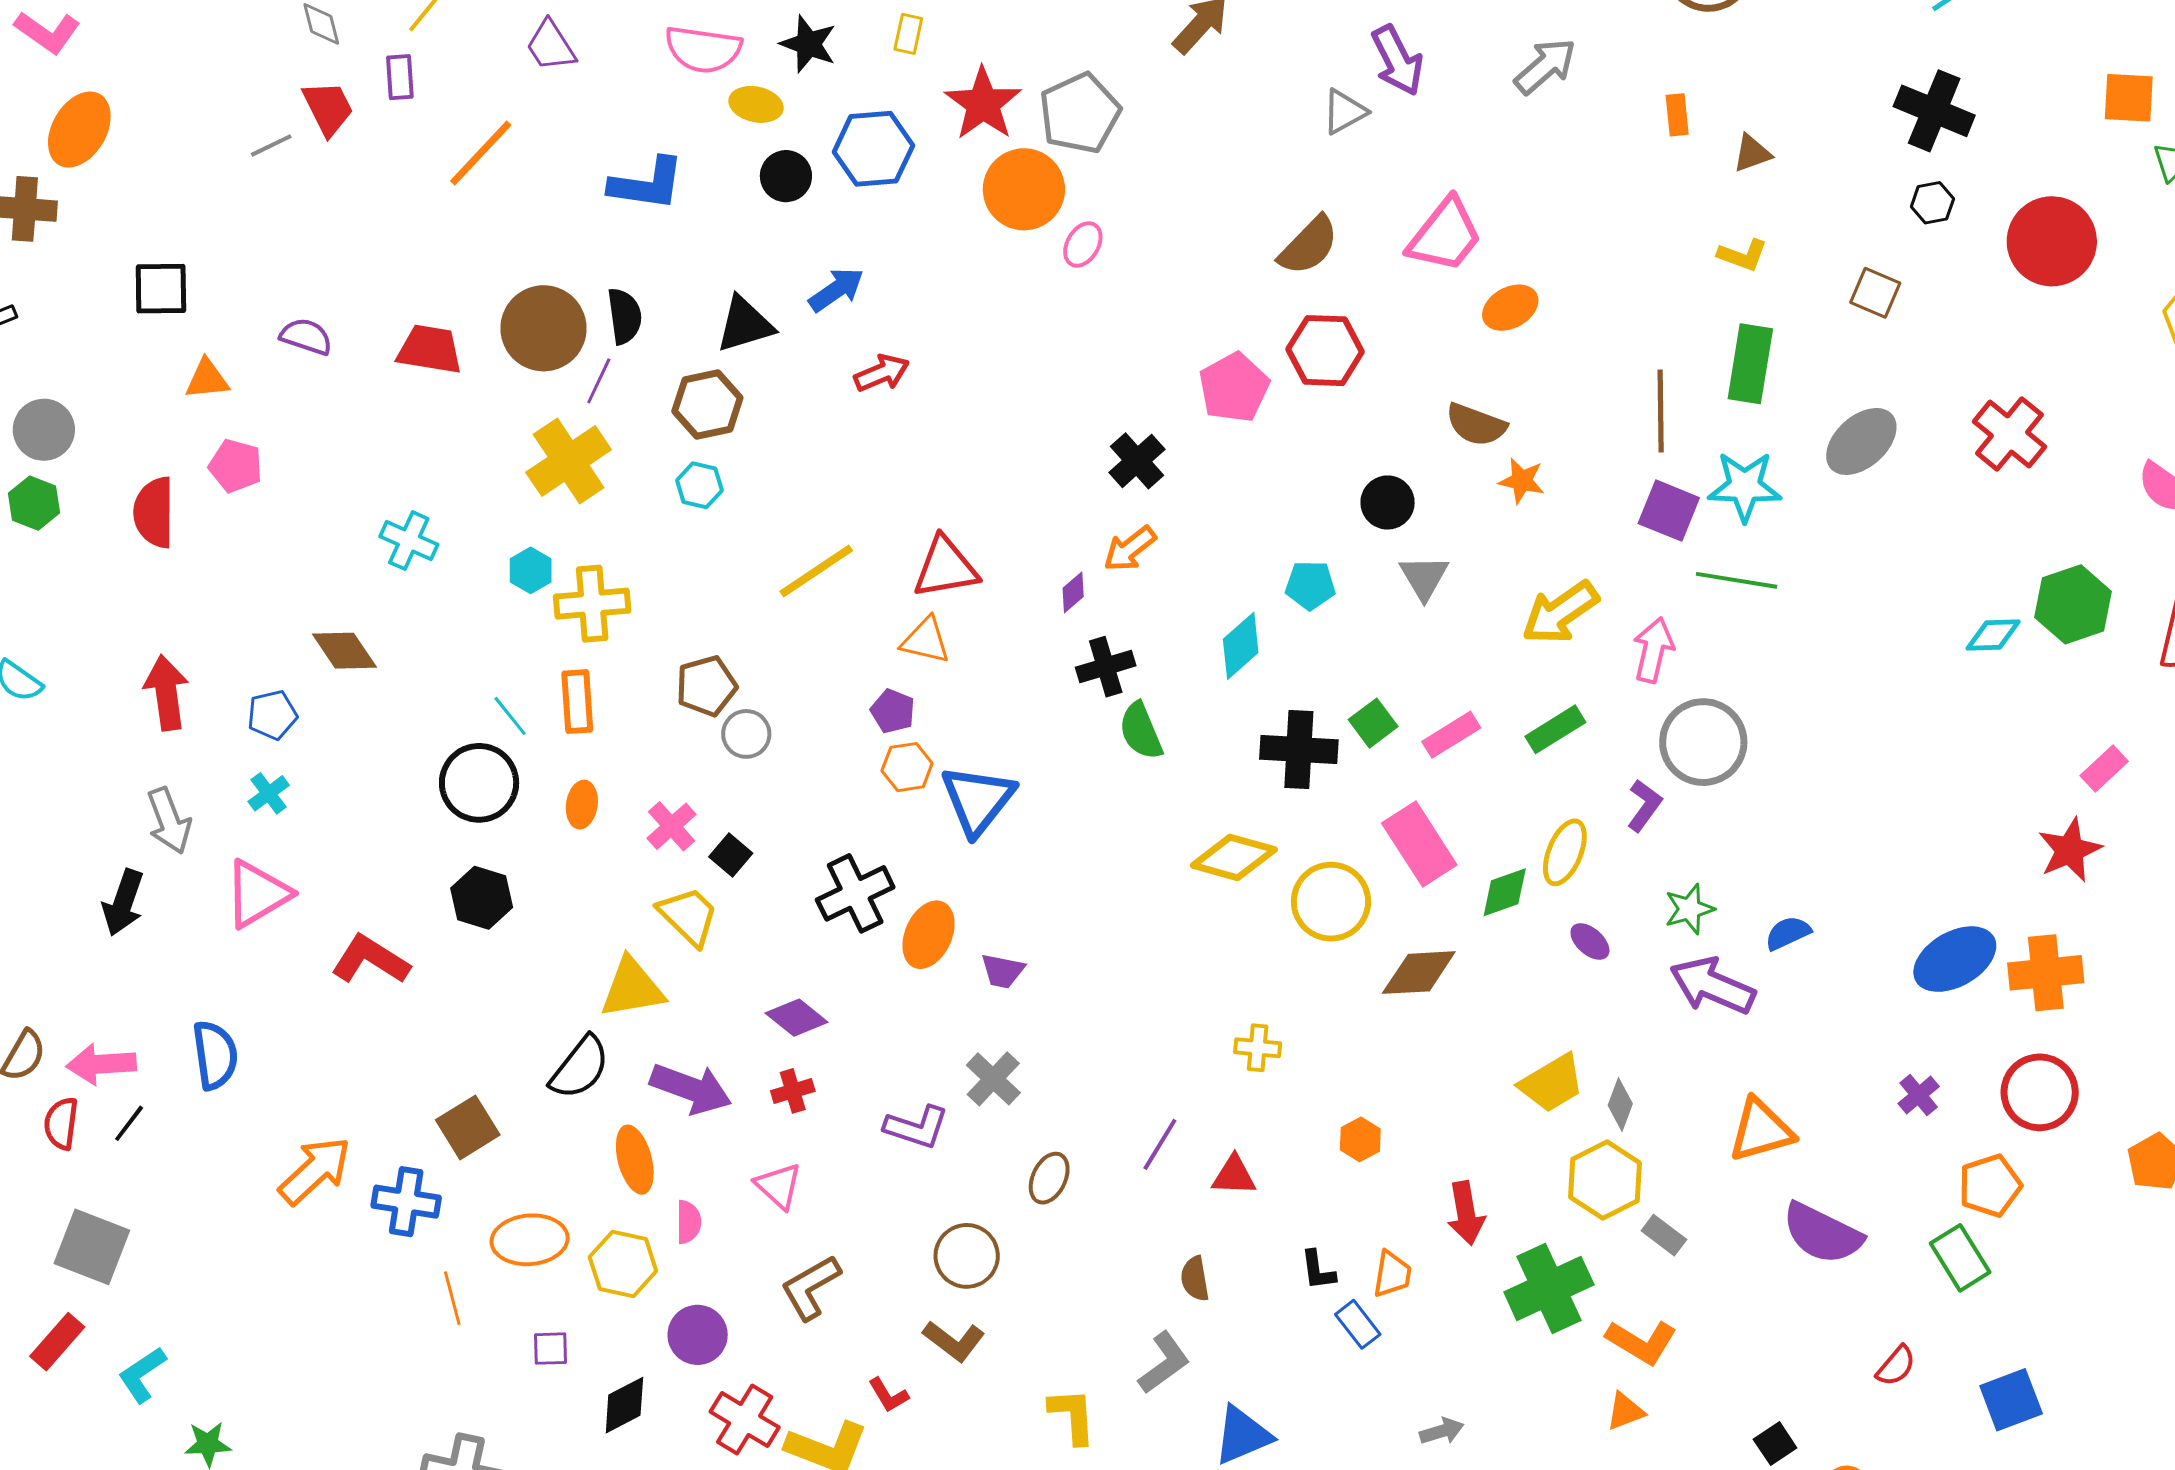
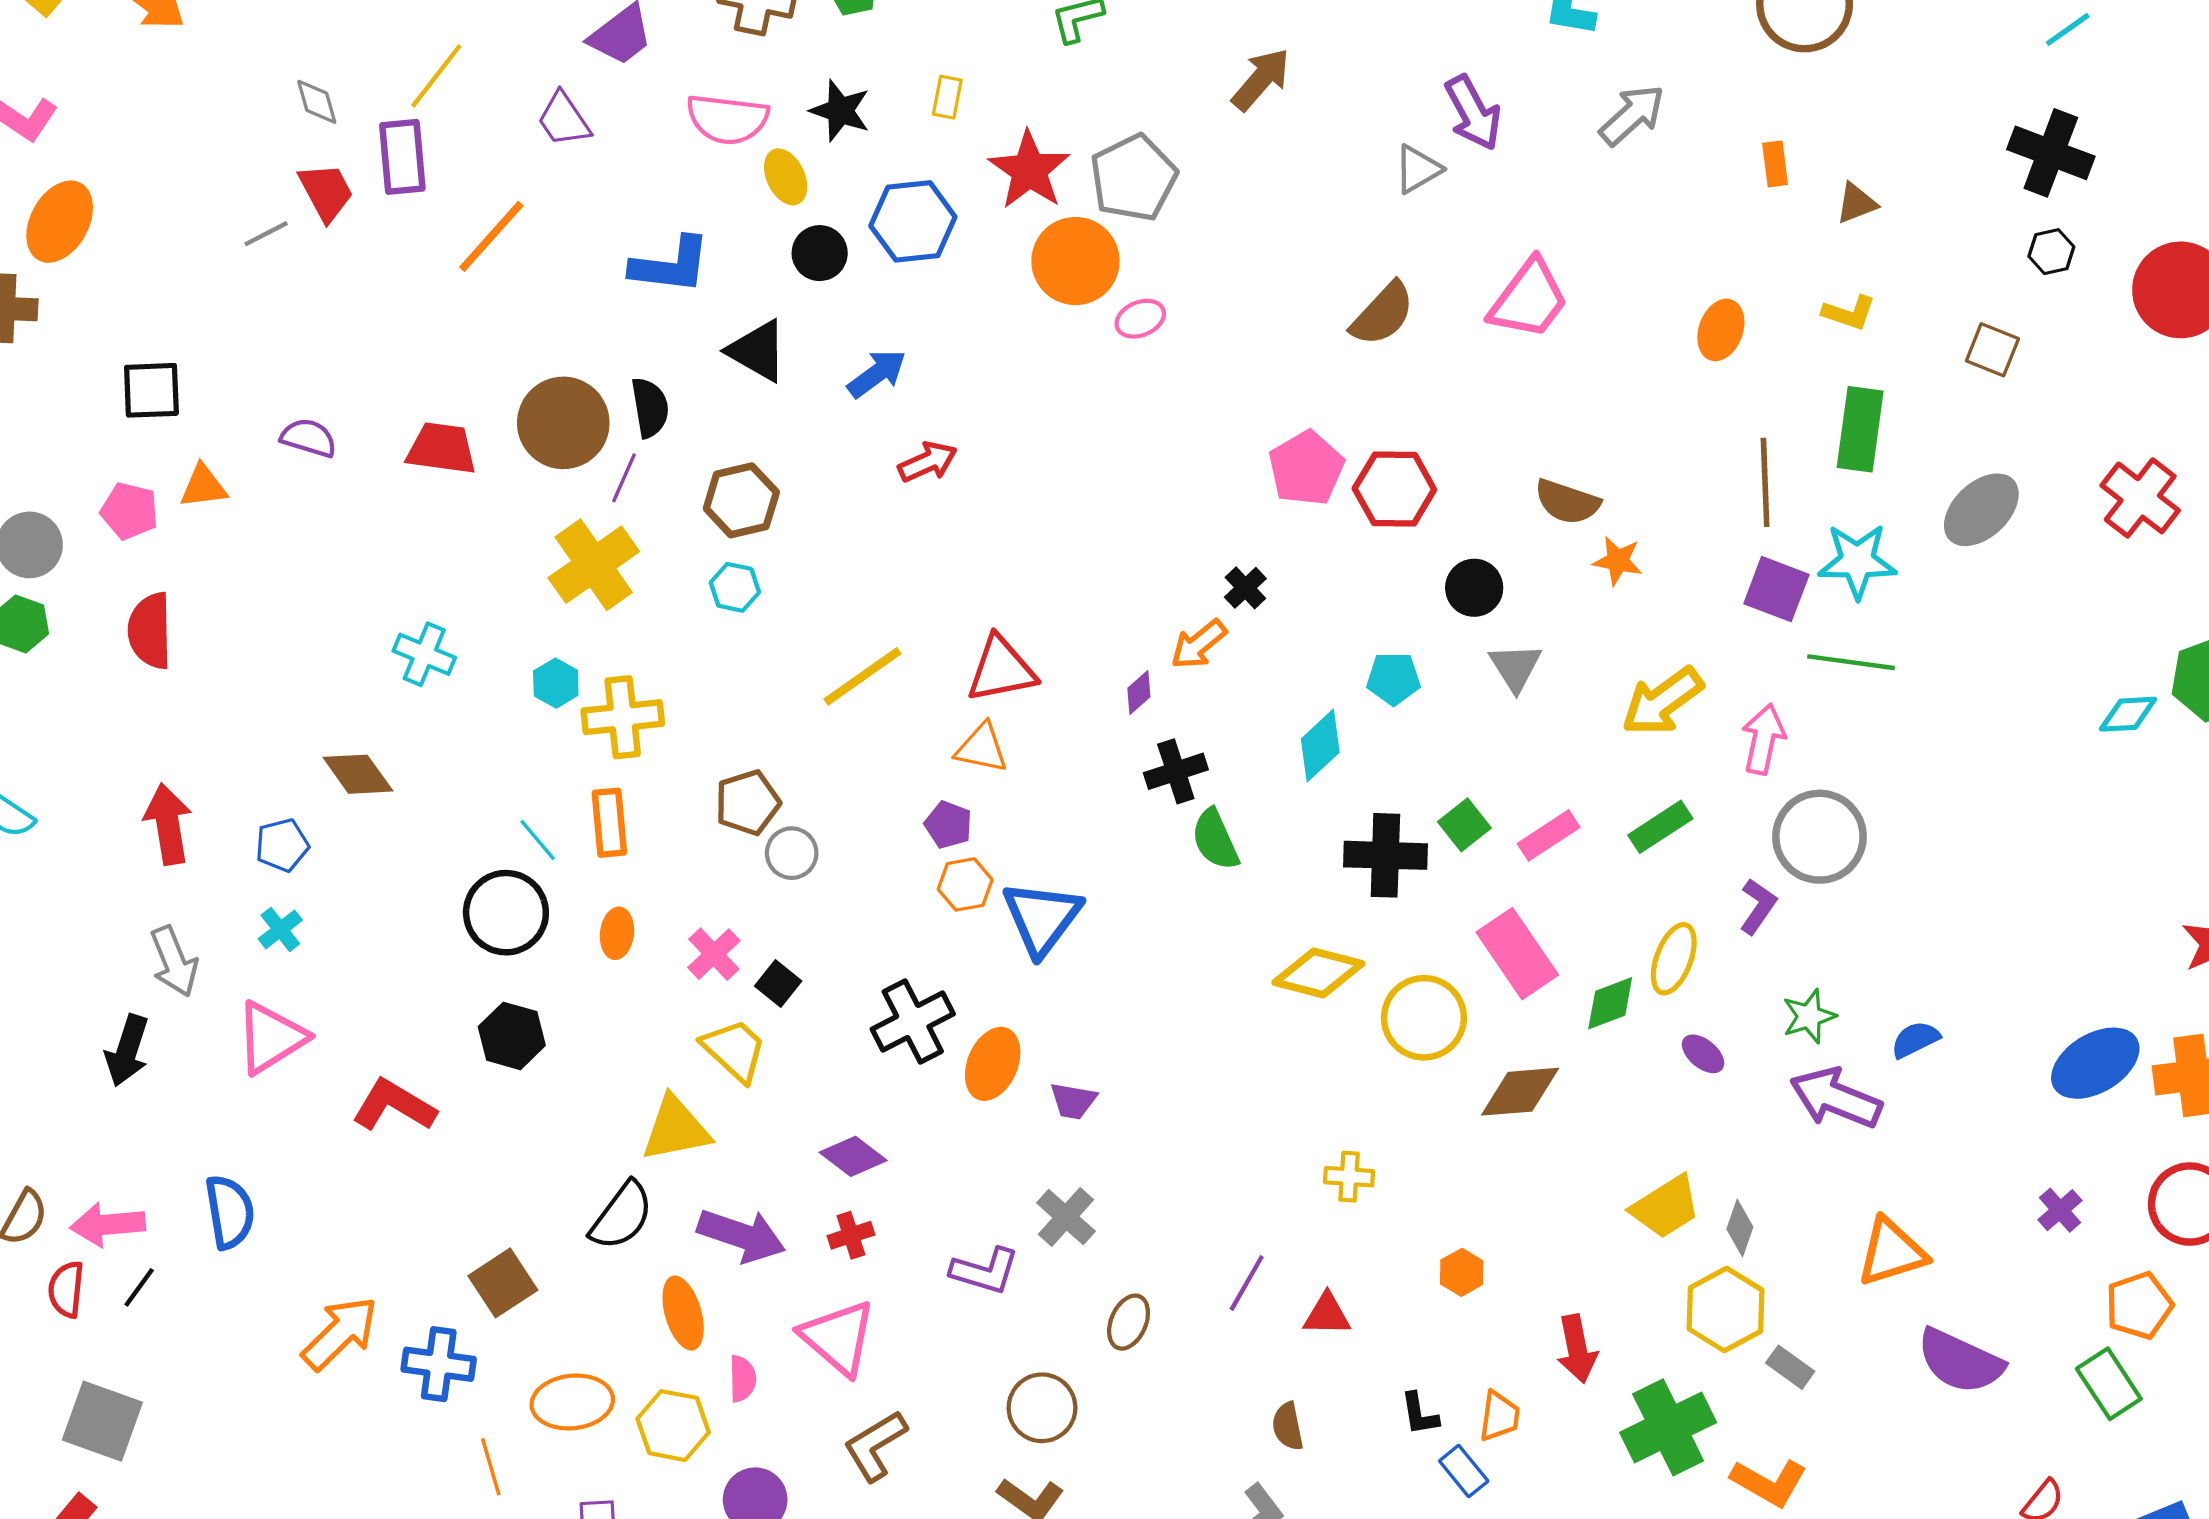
purple rectangle: (400, 77) -> (402, 157), size x1.5
yellow ellipse: (756, 104) -> (786, 177), turned 54
pink ellipse: (1083, 244) -> (1140, 319), turned 39
orange ellipse: (1510, 308) -> (1721, 330), moved, turned -40
black triangle: (745, 324) -> (757, 351), moved, turned 48
red hexagon: (1325, 351) -> (1394, 489), moved
black cross: (1137, 461) -> (1245, 588), moved, size x0.7
pink pentagon: (236, 466) -> (130, 511), moved
pink triangle: (778, 1186) -> (838, 1338), size x1.5

